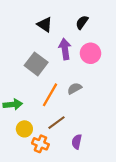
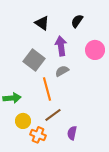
pink circle: (90, 53) -> (95, 50), moved
gray semicircle: (75, 88) -> (62, 71), moved
orange line: (50, 95) -> (47, 89), turned -45

